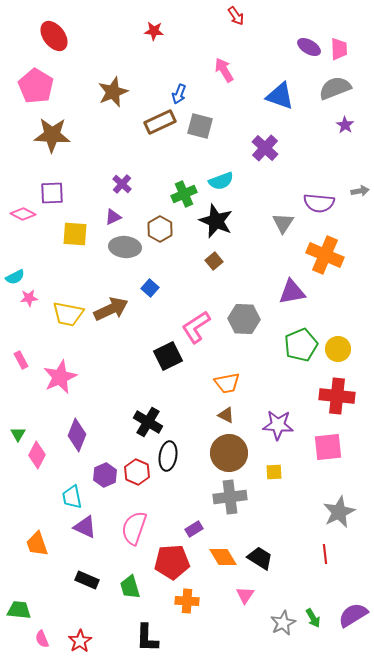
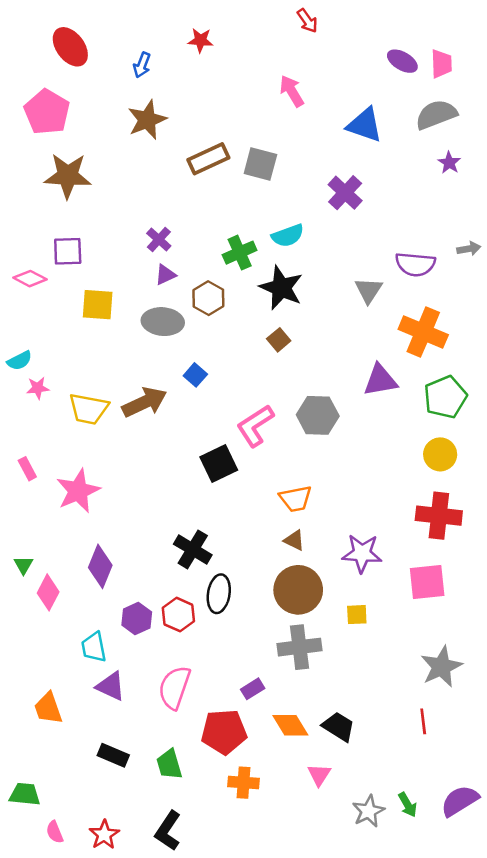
blue arrow: (179, 94) -> (142, 65), moved
purple triangle: (113, 217) -> (165, 275), moved
green pentagon: (301, 345) -> (445, 397), moved
black L-shape: (147, 638) -> (168, 831), moved, turned 32

